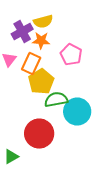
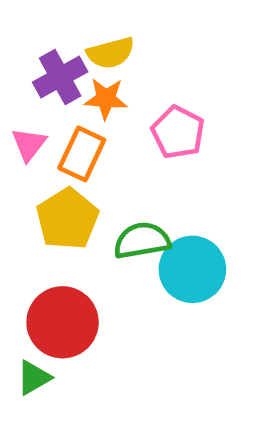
yellow pentagon: (41, 82) -> (67, 219), moved
red circle: (39, 134) -> (63, 322), moved

